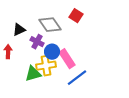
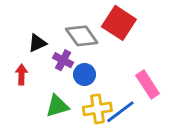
red square: (76, 16) -> (119, 23), size x1.6
pink rectangle: (67, 59) -> (148, 85), moved
yellow cross: (46, 66) -> (97, 109), moved

